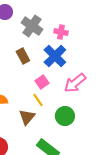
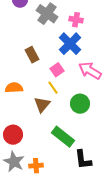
brown rectangle: (23, 56) -> (32, 55), moved
pink arrow: (75, 83) -> (90, 71), turned 70

